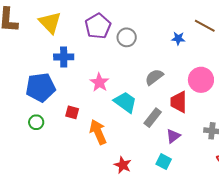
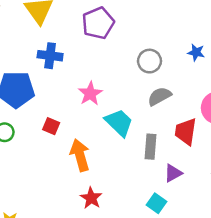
gray circle: (127, 37) -> (150, 61), moved
gray rectangle: (153, 118) -> (150, 147), turned -42
red star: (123, 165) -> (91, 198), moved

